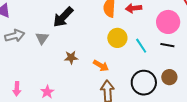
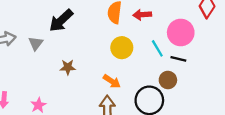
cyan line: (141, 46) -> (157, 48), moved
orange arrow: (101, 66) -> (112, 81), moved
brown circle: (169, 77) -> (168, 80), moved

